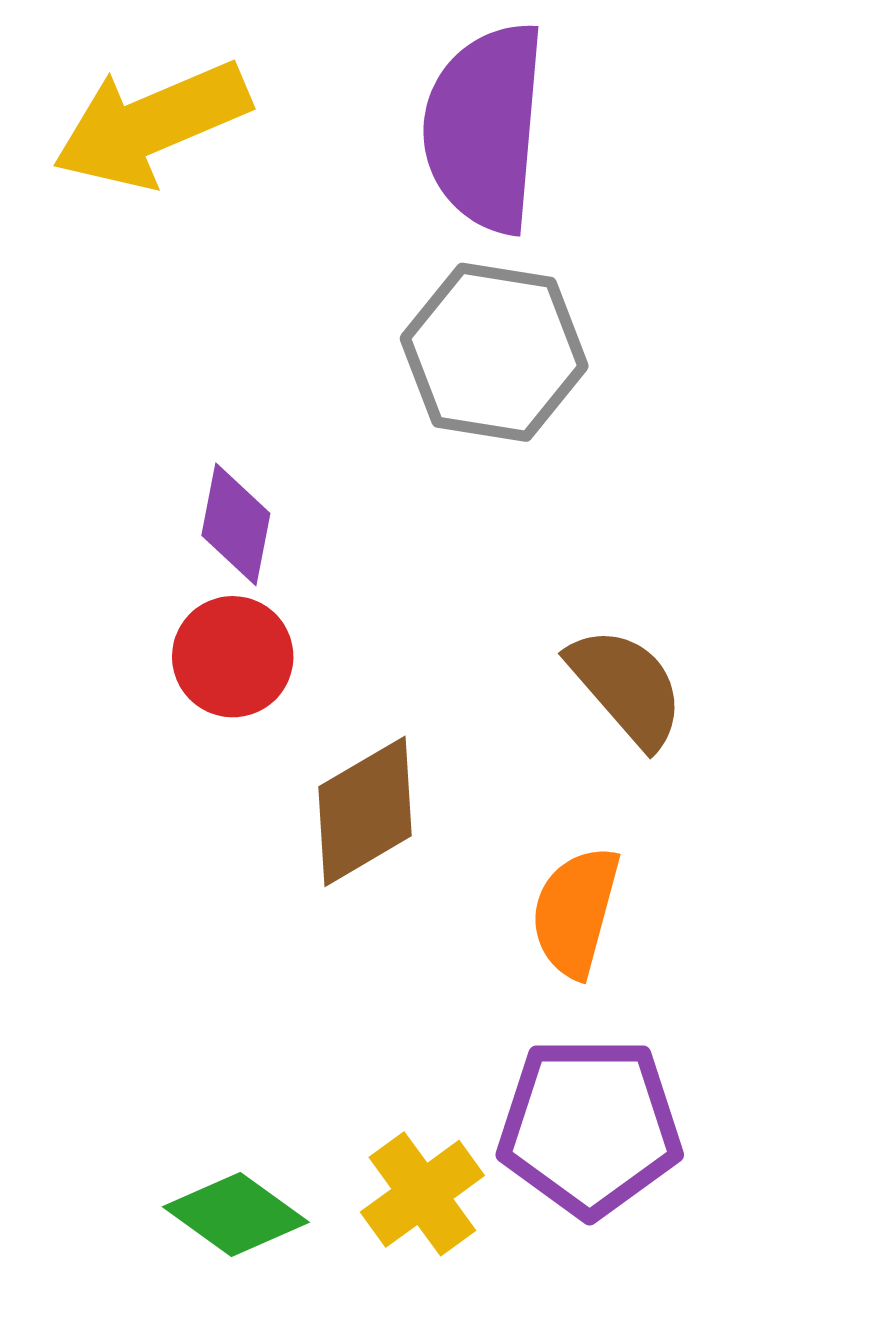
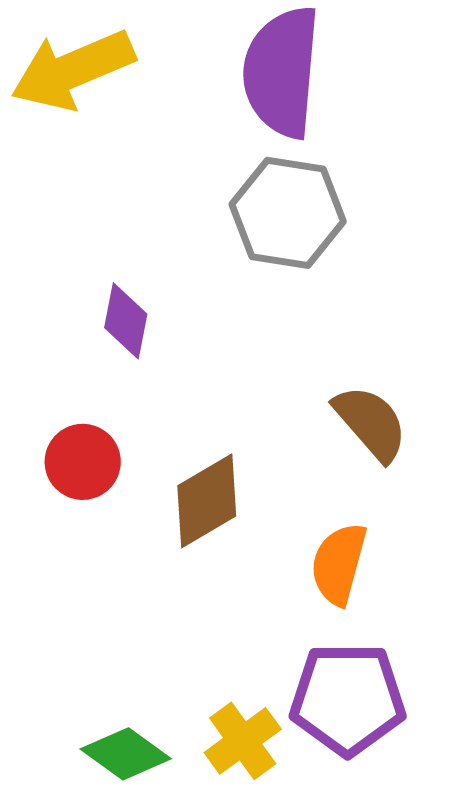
red circle: (233, 657) -> (83, 462), moved

